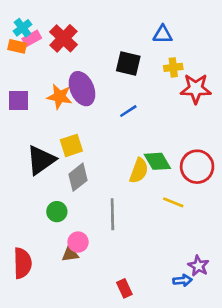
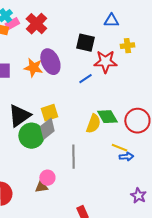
yellow cross: (173, 67) -> (127, 46), moved
red star: (196, 89) -> (105, 62), moved
yellow square: (71, 145) -> (49, 113), moved
green circle: (57, 212) -> (31, 136), moved, size x1.6
blue arrow: (183, 280) -> (126, 157), moved

